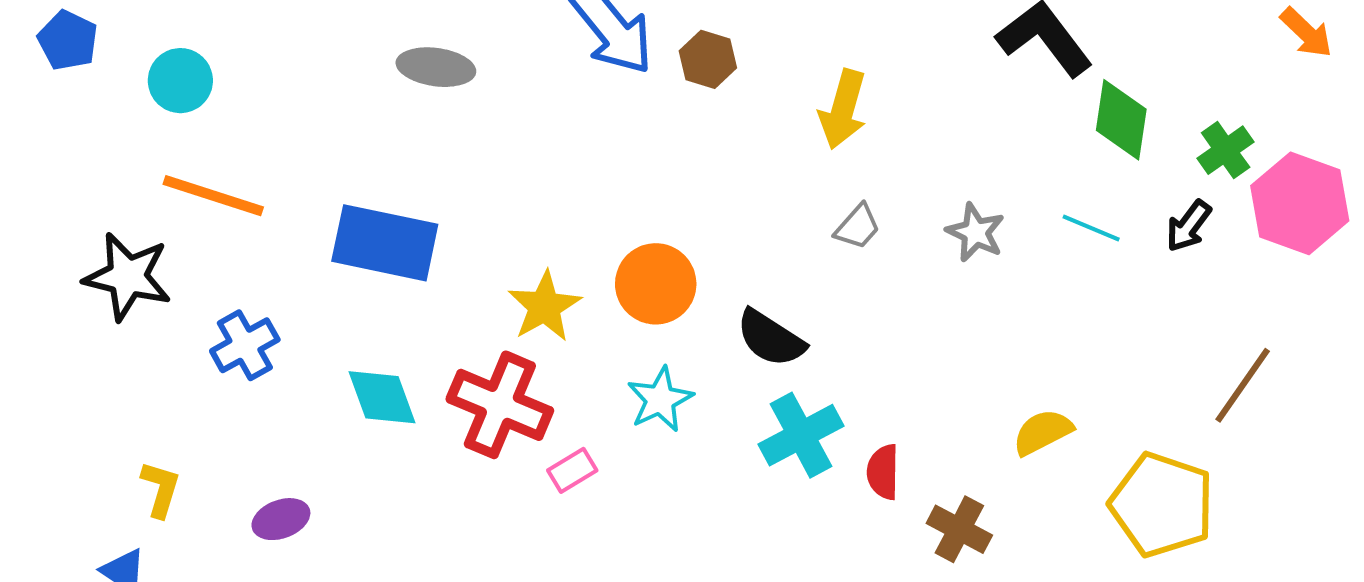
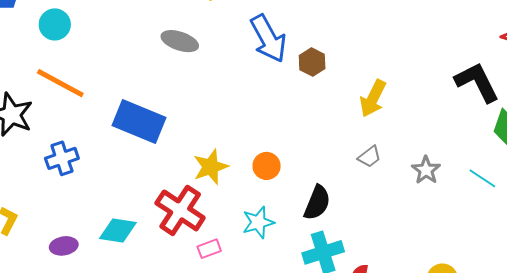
orange circle: (656, 284) -> (267, 166), size x0.7
black semicircle: (771, 338) -> (317, 203), turned -111
cyan diamond: (382, 397) -> (118, 231), moved, turned -72

